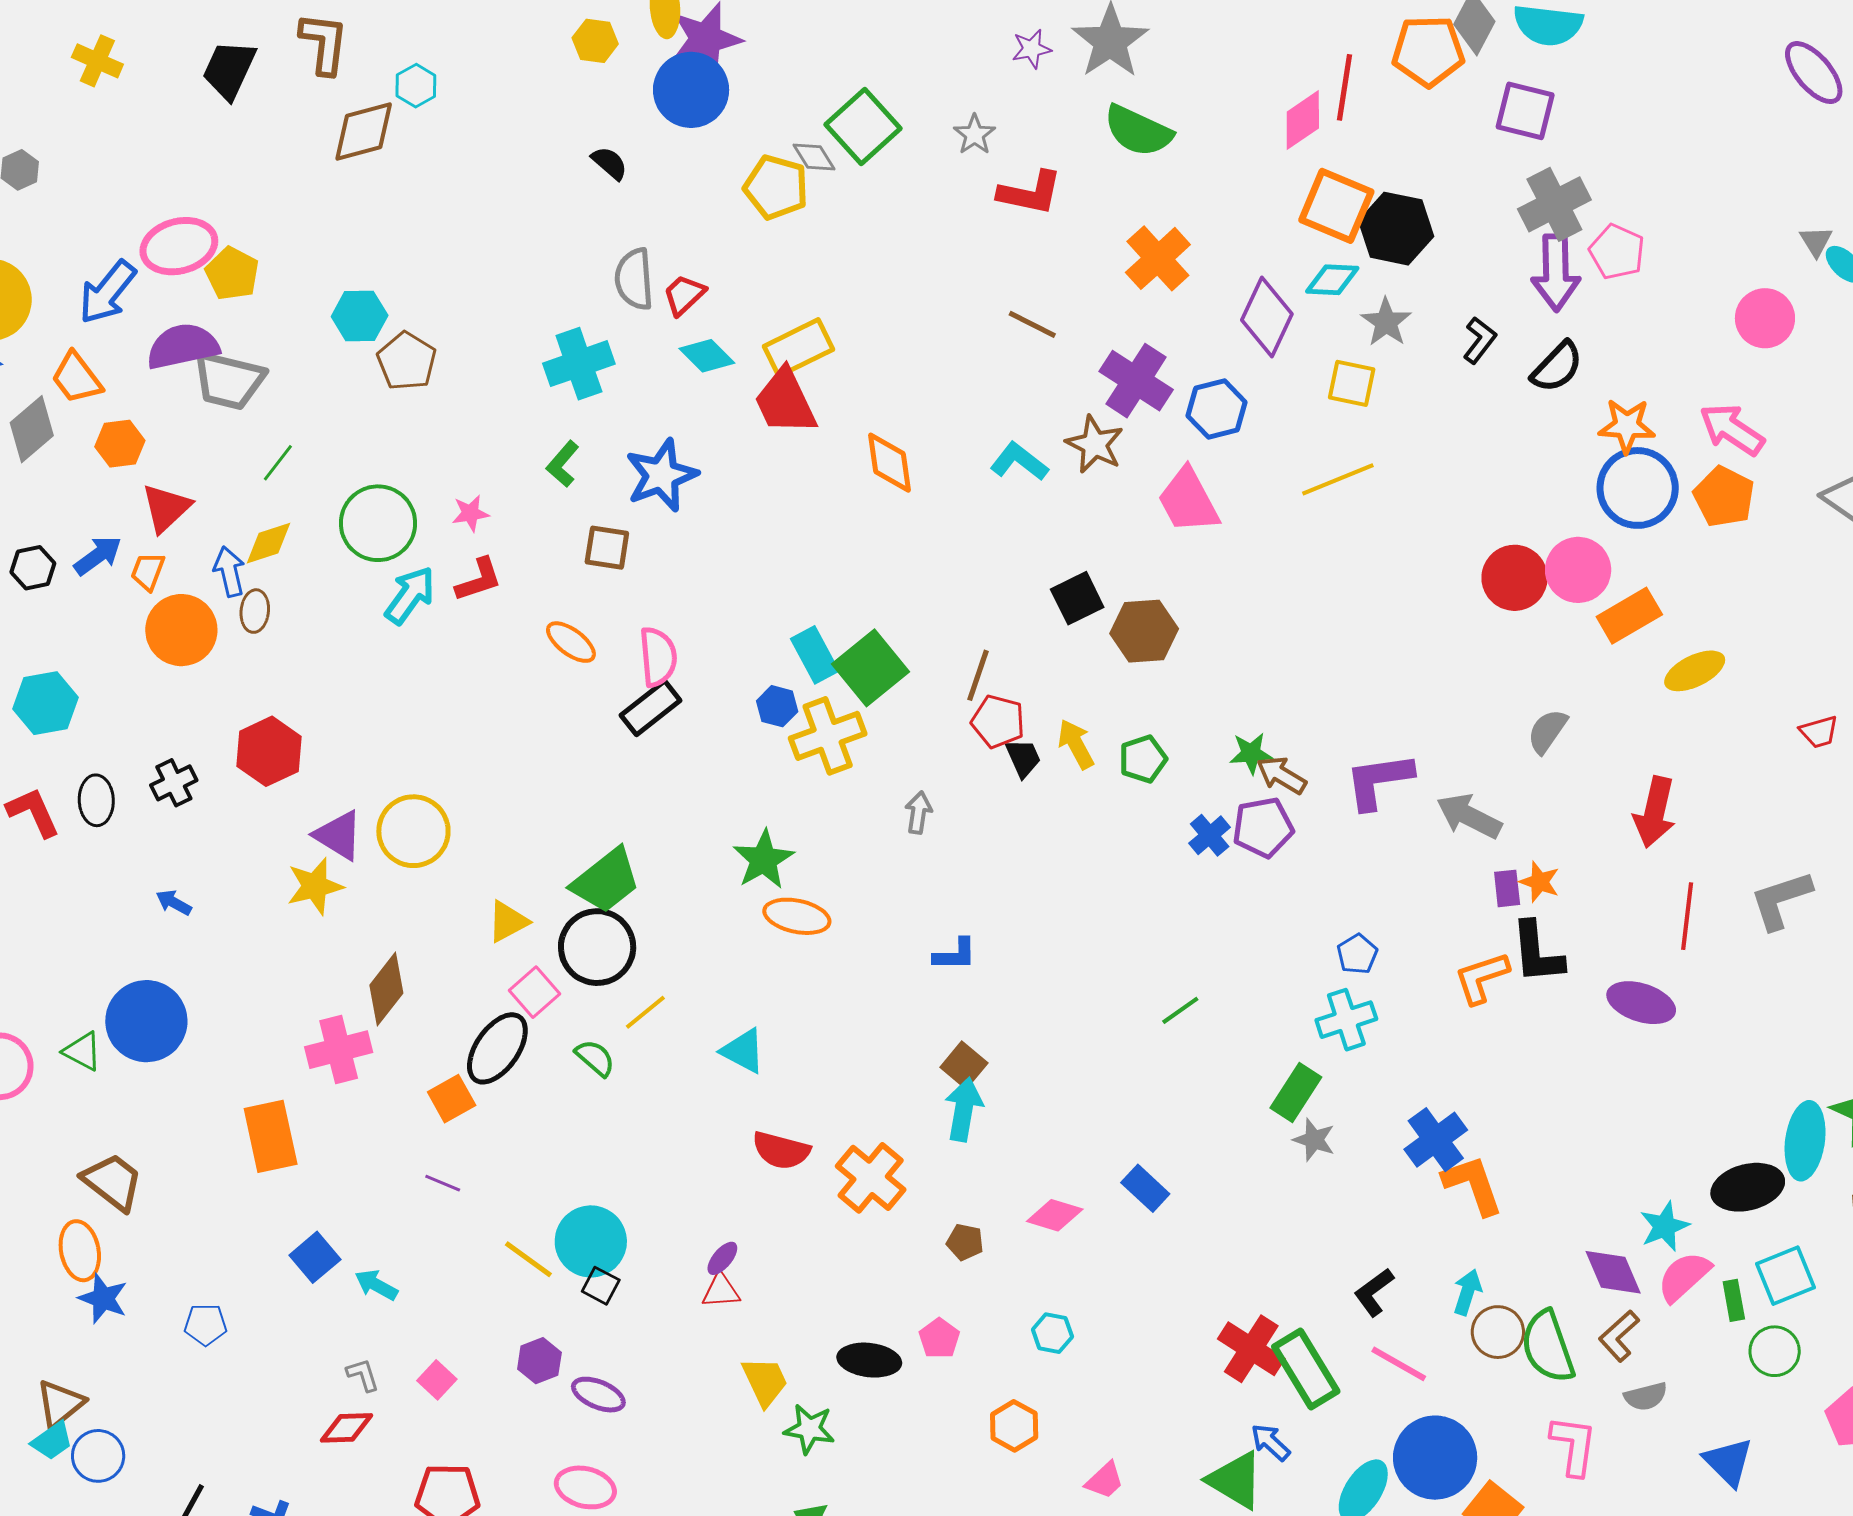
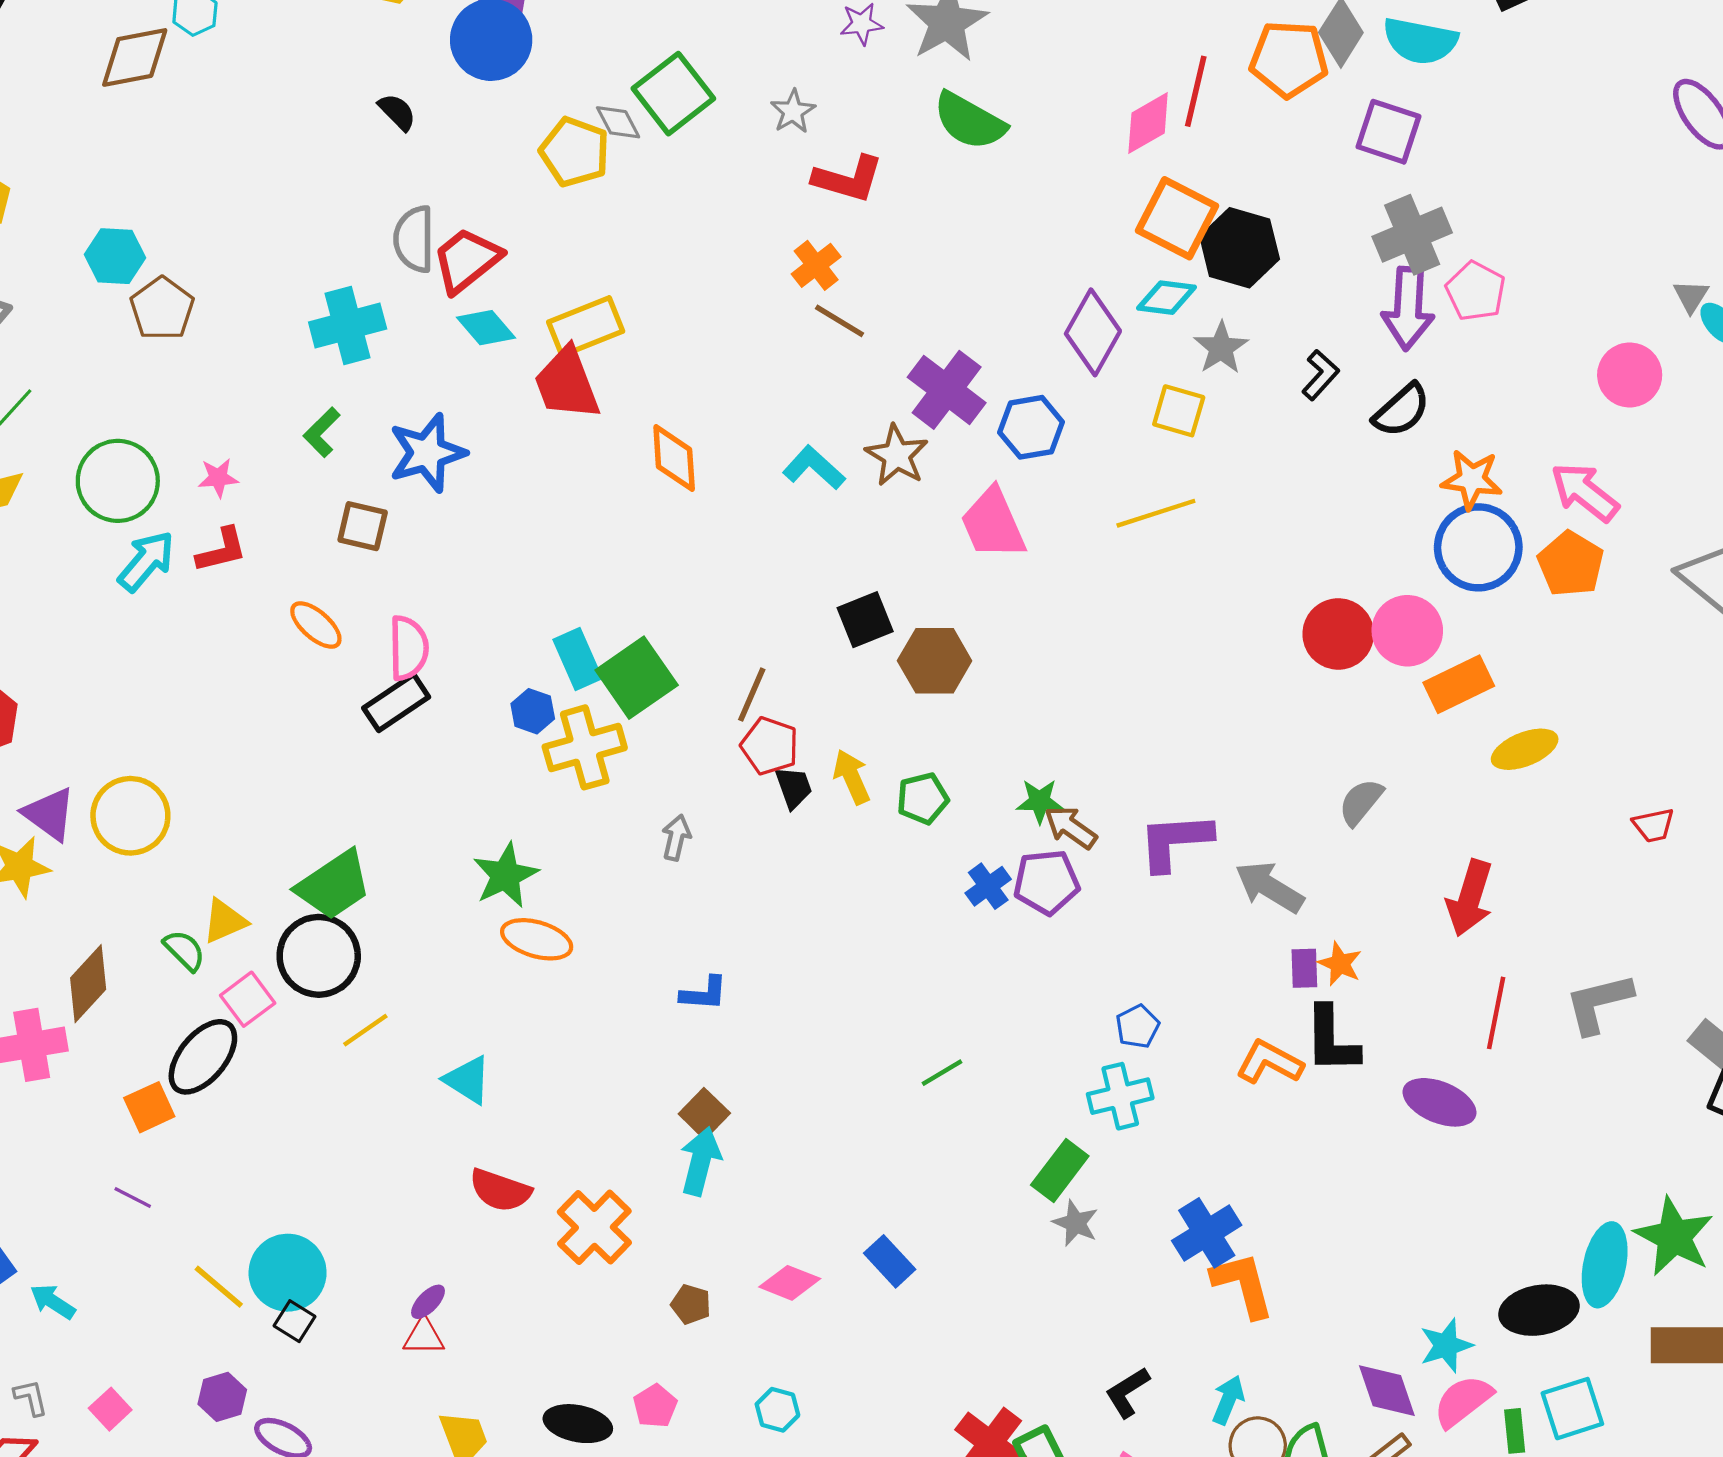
orange cross: (1158, 258) -> (816, 265), moved, size x0.7
red trapezoid: (684, 295) -> (467, 260), size x1.5
orange L-shape: (1482, 978) -> (1269, 1062), turned 42
green semicircle: (595, 1058) -> (184, 950), moved

